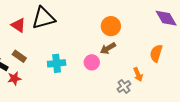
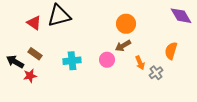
orange arrow: (138, 74) -> (140, 63), moved
gray cross: (124, 86) -> (156, 73), moved

